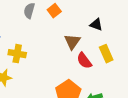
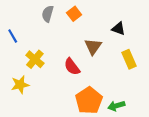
yellow cross: (17, 54) -> (35, 59), turned 30
red semicircle: (84, 61) -> (72, 67), moved

